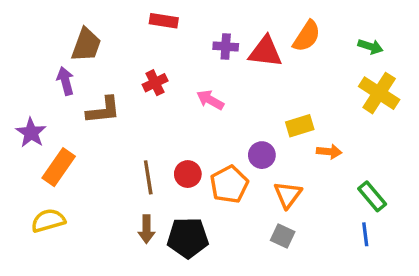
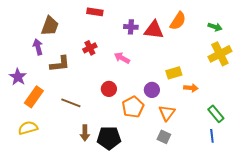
yellow cross: (379, 93) -> (220, 54), turned 30
red circle: (188, 174) -> (109, 89), moved
brown line: (148, 177) -> (71, 103), moved, turned -60

